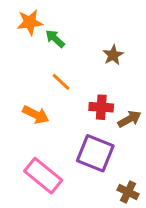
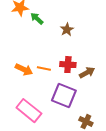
brown star: (113, 55) -> (67, 30), moved
orange line: (61, 82) -> (44, 69), moved, turned -32

